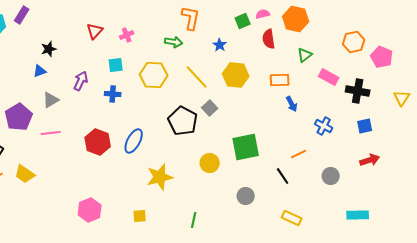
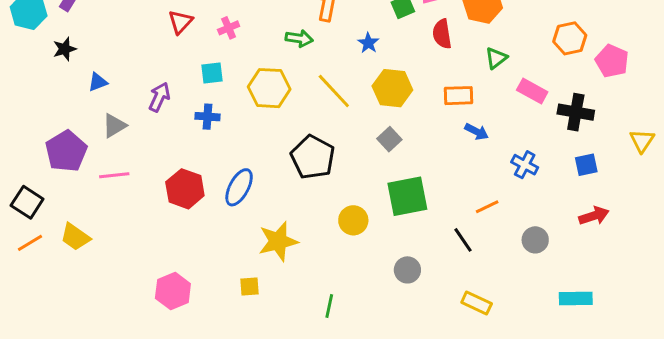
black star: (49, 49) -> (65, 49), moved
yellow triangle: (402, 98) -> (642, 141), moved
blue arrow: (292, 104) -> (477, 132), turned -35
gray square: (210, 108) -> (389, 139), moved
yellow square: (140, 216) -> (250, 286), moved

